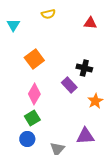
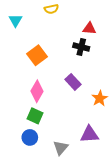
red triangle: (90, 23) -> (89, 29), moved
black cross: (84, 68) -> (81, 47), moved
green square: (32, 118) -> (35, 116), turned -35

